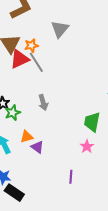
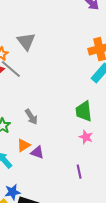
gray triangle: (60, 29) -> (26, 41), moved
gray arrow: (43, 102) -> (31, 117), moved

